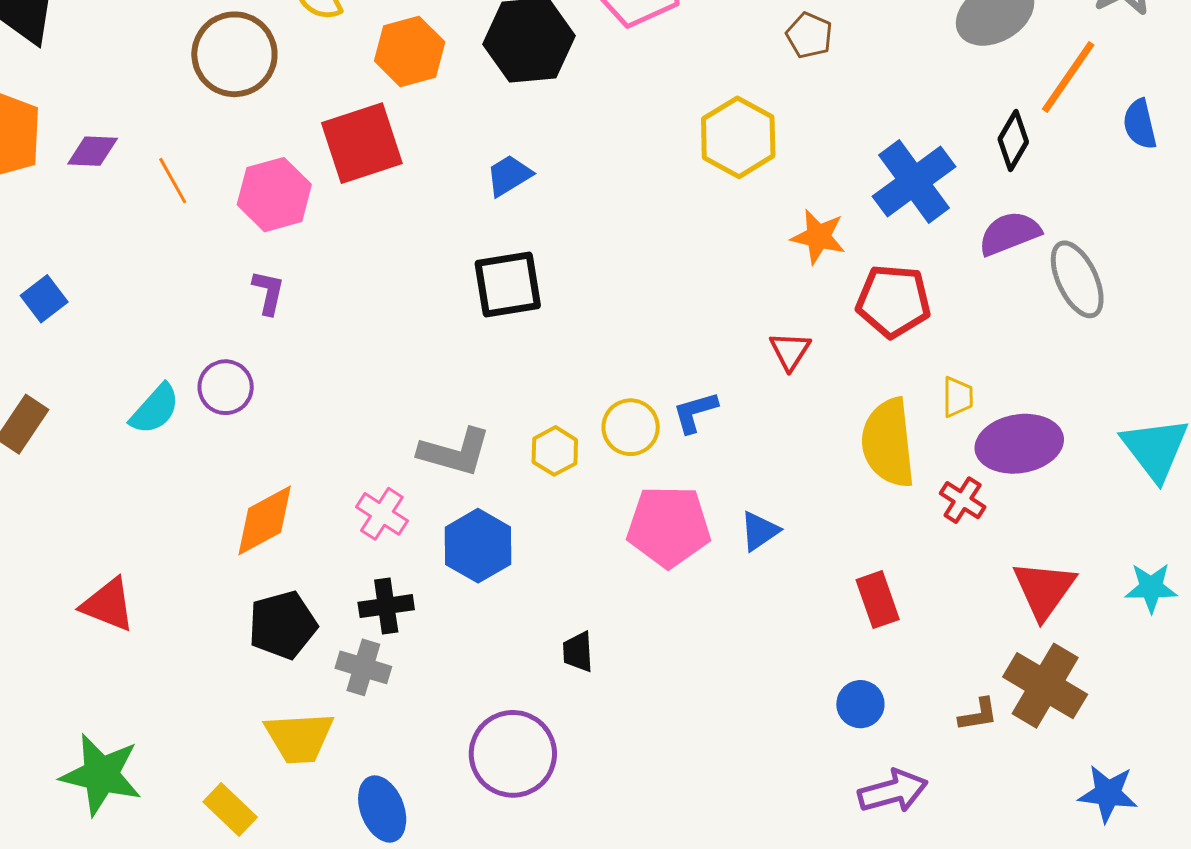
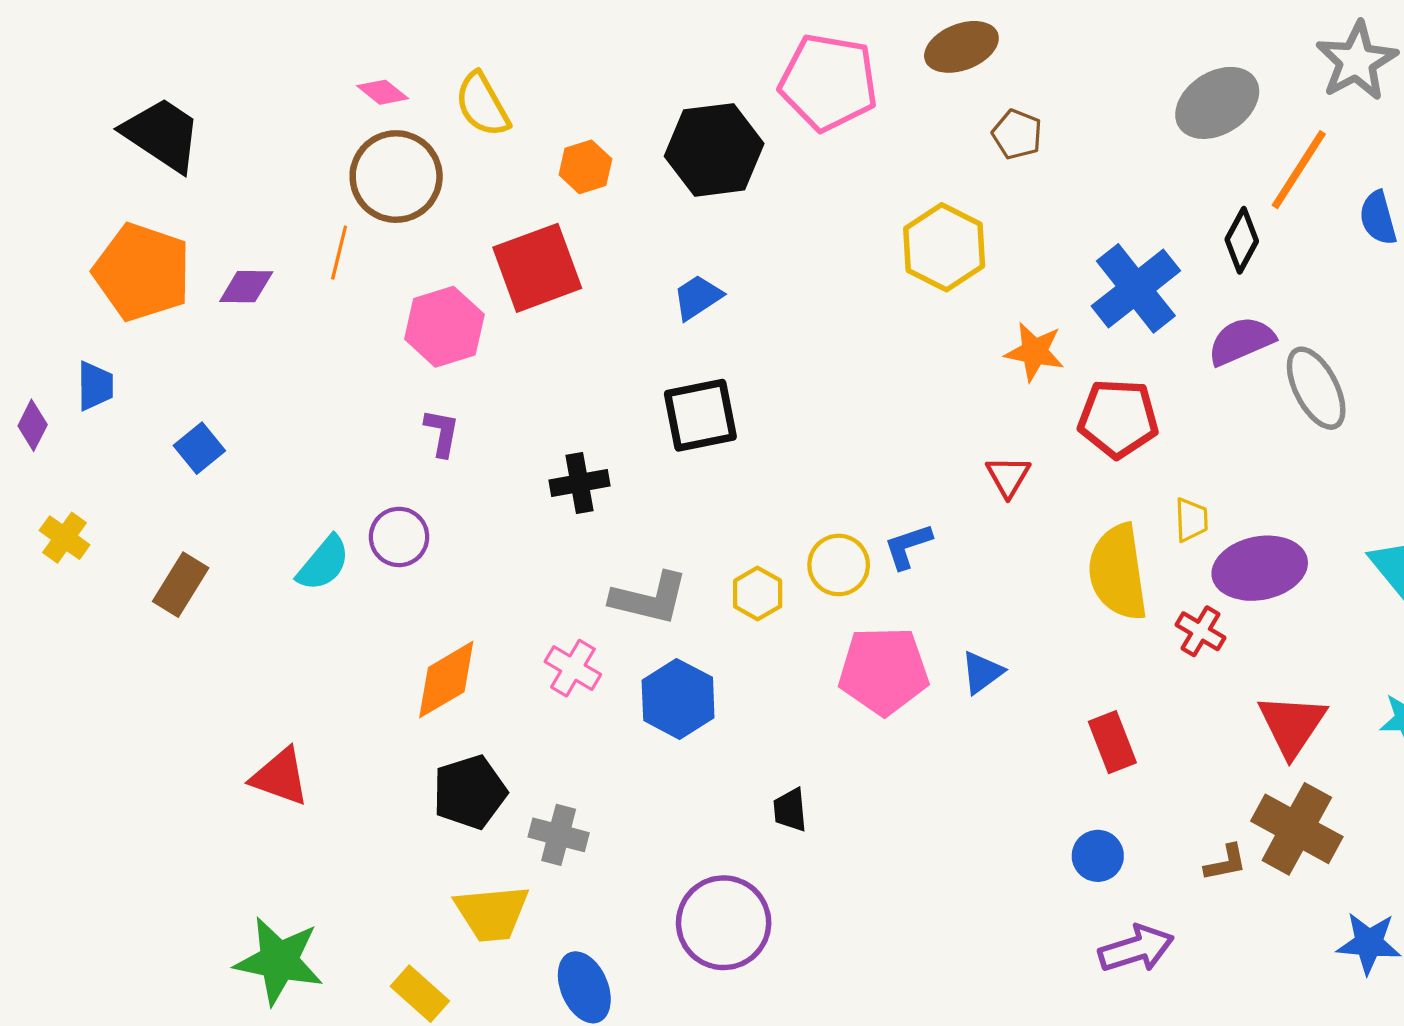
orange hexagon: (410, 51) -> (585, 167), size x0.7
orange line: (173, 181) -> (339, 253), moved, turned 45
black cross: (386, 606) -> (579, 483), moved

